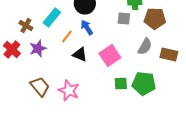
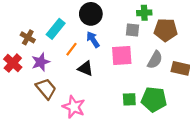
pink square: (110, 56) -> (122, 56), moved, turned 30
brown trapezoid: (40, 86) -> (46, 89), moved

